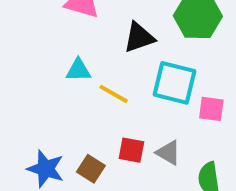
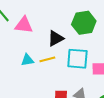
yellow line: (114, 94) -> (47, 59), moved, turned -35

